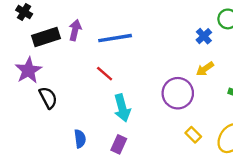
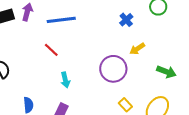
blue cross: (204, 36) -> (126, 20), moved
cyan arrow: (122, 108) -> (65, 80), size x0.7

